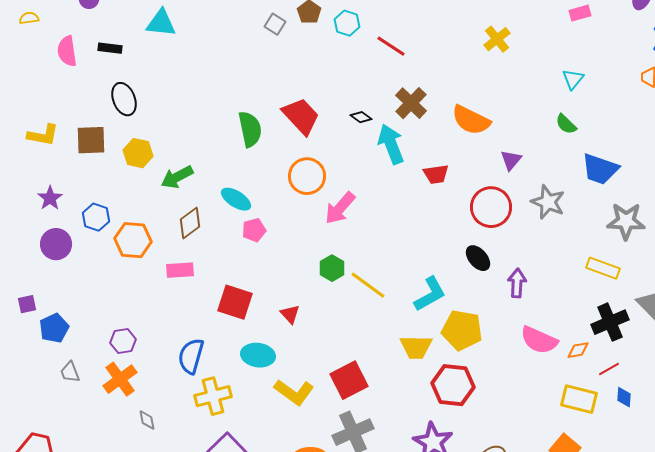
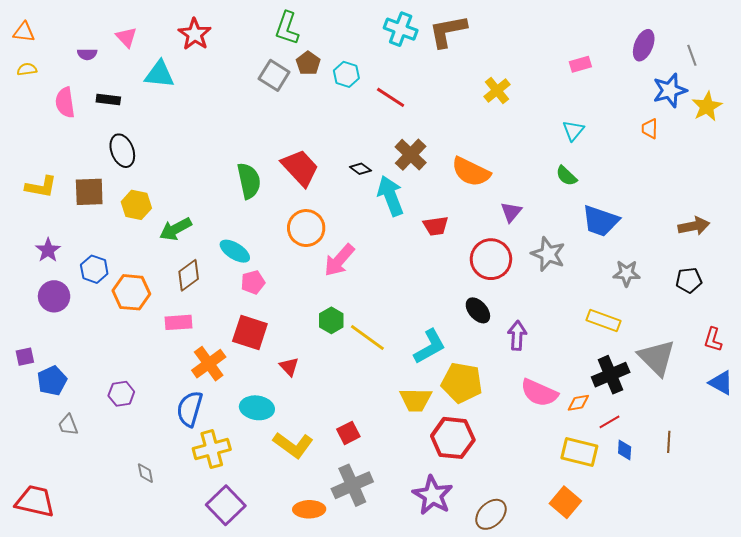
gray square: (275, 24) -> (274, 75), size x1.4
gray star: (626, 221) -> (627, 273), size x0.7
red square: (235, 302) -> (250, 332), moved
orange cross: (120, 379) -> (209, 364), moved
red square: (349, 380) -> (348, 433), size x0.6

